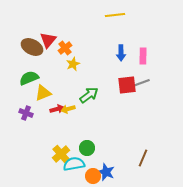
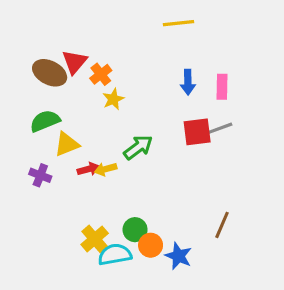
brown line: (143, 158) -> (222, 225), moved
blue star: (106, 172) -> (178, 256), moved
orange circle: (93, 176) -> (151, 245), moved

